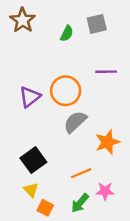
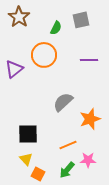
orange circle: (66, 91) -> (44, 55), moved
purple triangle: (30, 97) -> (14, 69), moved
black square: (33, 160) -> (28, 134), turned 35

